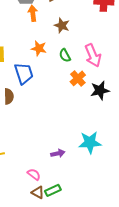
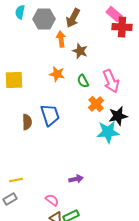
orange arrow: (33, 13) -> (61, 39), moved
blue trapezoid: (24, 73) -> (50, 115), moved
cyan star: (90, 142) -> (108, 132), moved

